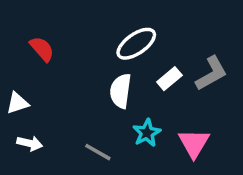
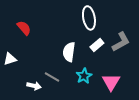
white ellipse: (136, 44) -> (89, 18), moved, turned -65
white arrow: (30, 143) -> (34, 86), moved
gray line: (98, 152) -> (52, 77), moved

